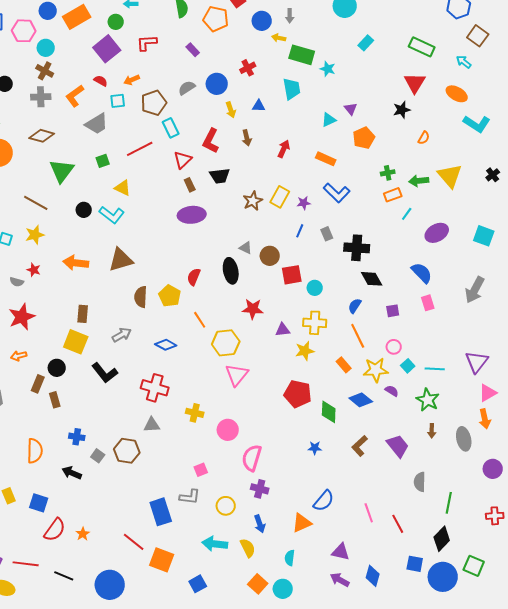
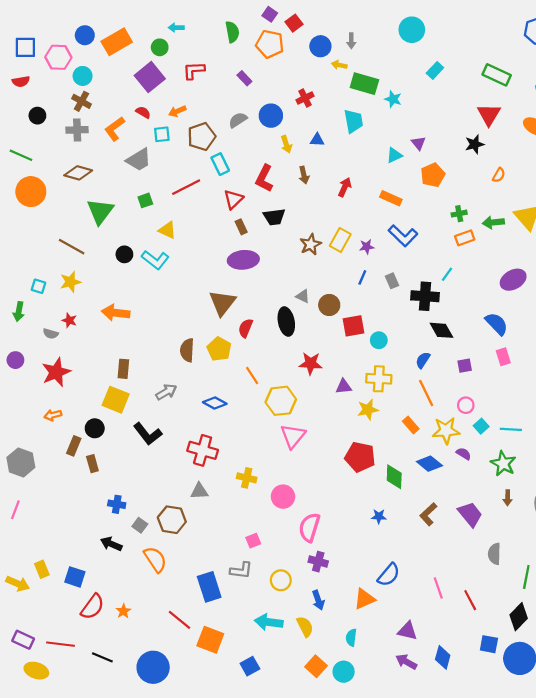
cyan line: (407, 214) -> (447, 274), moved
brown triangle: (121, 260) -> (222, 303), moved, turned -36
orange semicircle: (35, 451) -> (155, 559), moved, turned -35

